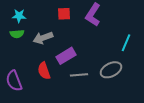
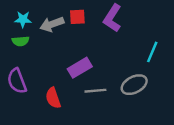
gray arrow: (43, 38) -> (52, 24), moved
red semicircle: (44, 71) -> (53, 98), moved
purple semicircle: (14, 81) -> (17, 81), moved

